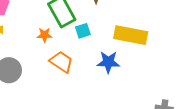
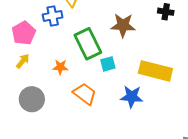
orange star: (45, 35) -> (60, 67), moved

